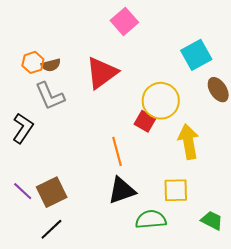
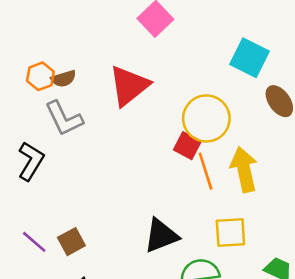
cyan square: (196, 55) -> (249, 58), turned -32
orange line: (117, 151) -> (206, 171), moved
brown square: (52, 192) -> (71, 242), size x0.7

